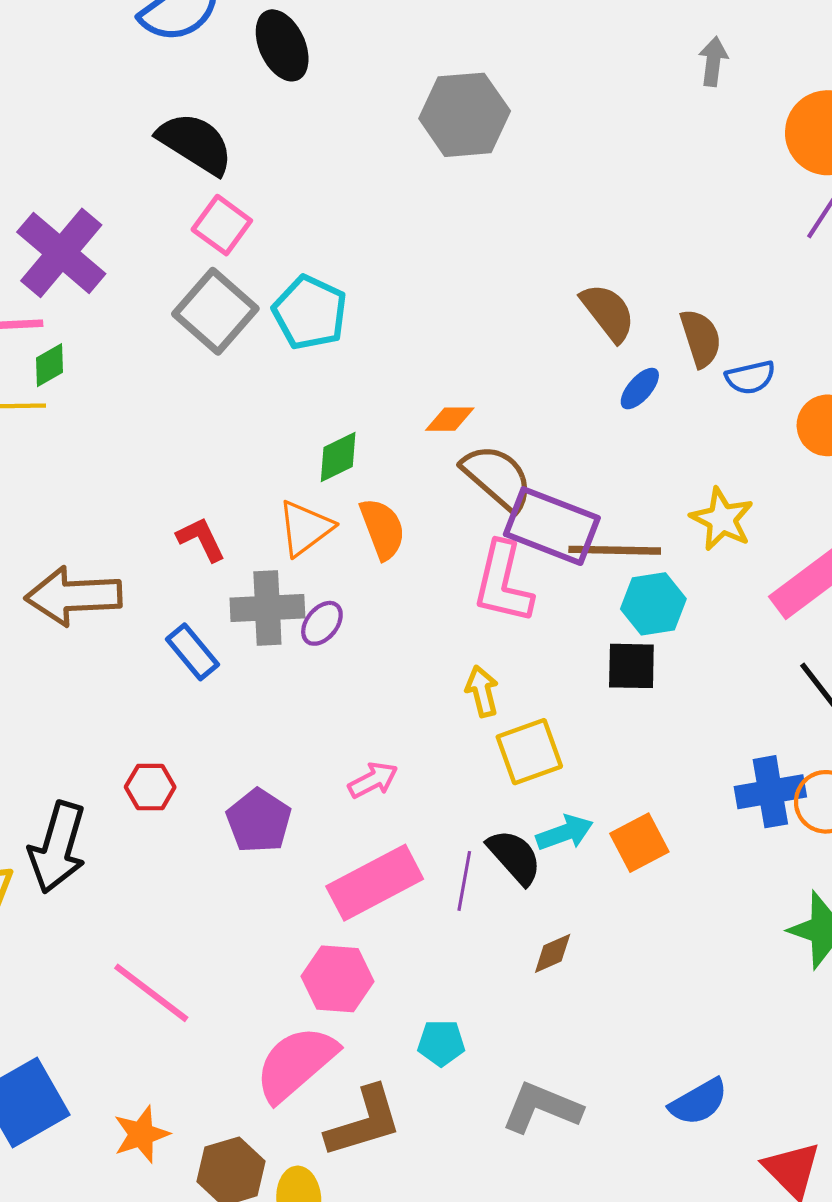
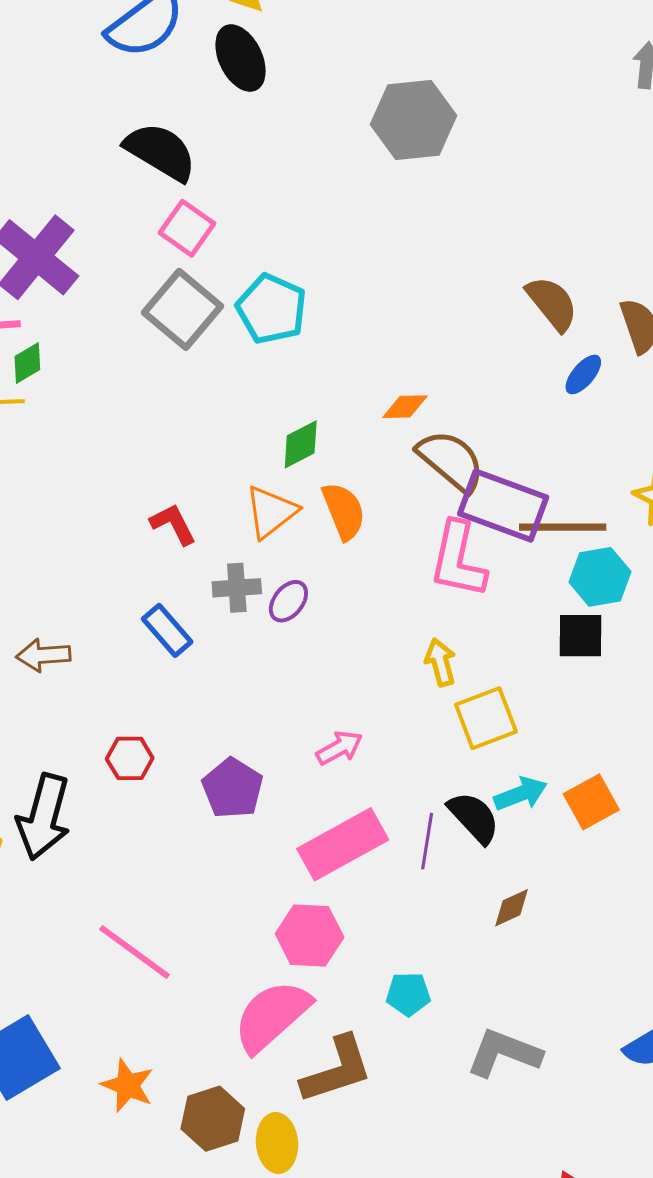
brown arrow: (73, 596) -> (43, 655), moved, size x0.6
gray cross: (267, 608) -> (237, 588), size x0.7
orange star: (141, 1134) -> (128, 1085), turned -30

